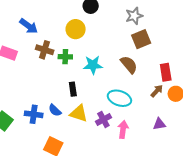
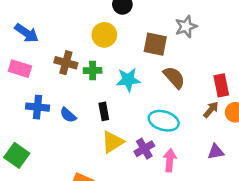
gray star: (134, 16) -> (186, 27), moved
blue arrow: (29, 26) -> (27, 33), moved
brown square: (141, 39) -> (155, 44), moved, turned 36
blue semicircle: (55, 110) -> (68, 115), moved
yellow triangle: (79, 113) -> (112, 142), turned -48
blue cross: (34, 114) -> (38, 107), moved

